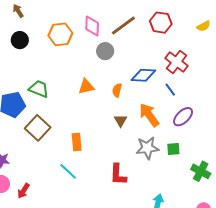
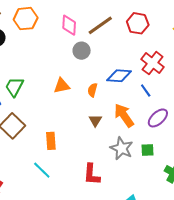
orange hexagon: (60, 34) -> (26, 19), moved
green trapezoid: (39, 89) -> (14, 87), turned -85
gray star: (147, 148) -> (122, 148), turned 30

